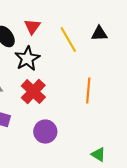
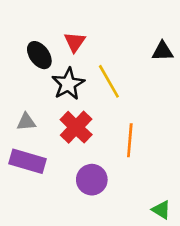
yellow line: (68, 40) -> (109, 81), moved
orange line: (88, 91) -> (130, 140), moved

